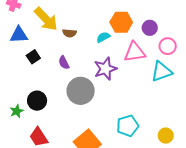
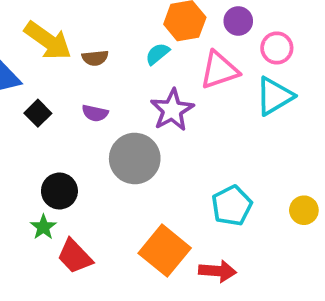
purple semicircle: (64, 63) -> (95, 113), turned -40
green star: (17, 111) -> (43, 227), moved

